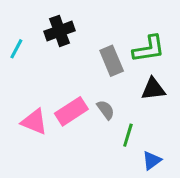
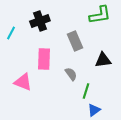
green L-shape: (149, 49) -> (100, 15), moved
pink rectangle: (71, 111) -> (44, 59), moved, turned -55
blue triangle: (152, 160) -> (94, 110), moved

